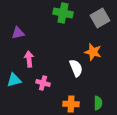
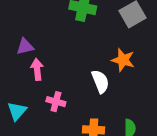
purple triangle: (18, 33) -> (25, 47), moved
cyan triangle: (14, 80) -> (17, 111), moved, turned -35

